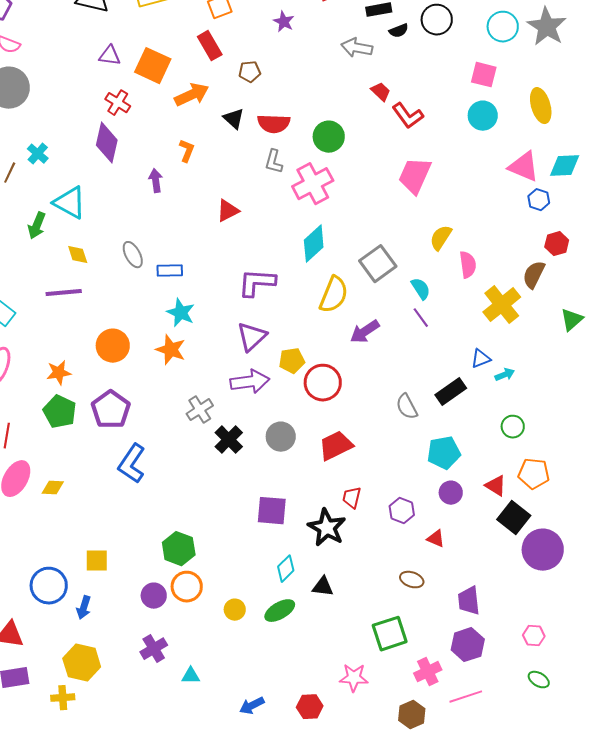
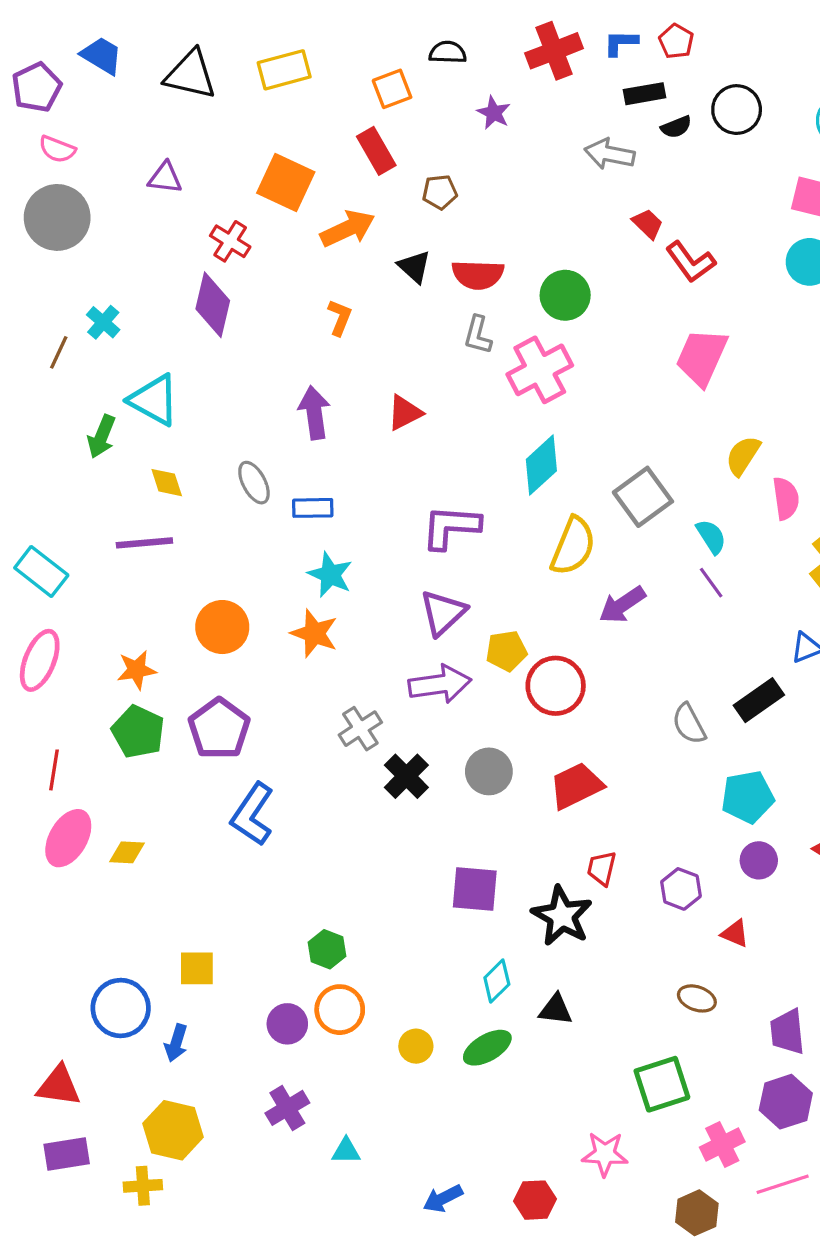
purple triangle: (110, 56) -> (165, 178), moved
purple arrow: (156, 181) -> (314, 413), moved, size x1.4
green hexagon: (179, 549) -> (327, 949), size x0.7

